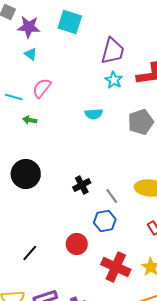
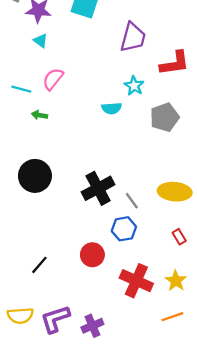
cyan star: (114, 80) -> (134, 86), moved
black cross: (82, 185) -> (98, 188), size x1.6

